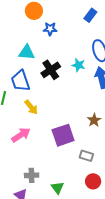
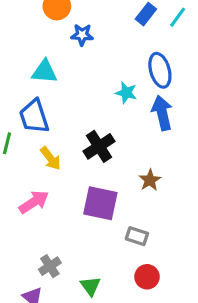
black cross: (51, 70) -> (99, 146), moved
purple square: (63, 135) -> (100, 203), turned 30
gray cross: (32, 175) -> (50, 266), turned -32

